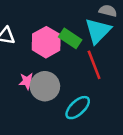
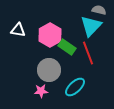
green rectangle: (70, 38) -> (67, 47), moved
pink star: (27, 81) -> (41, 91), moved

